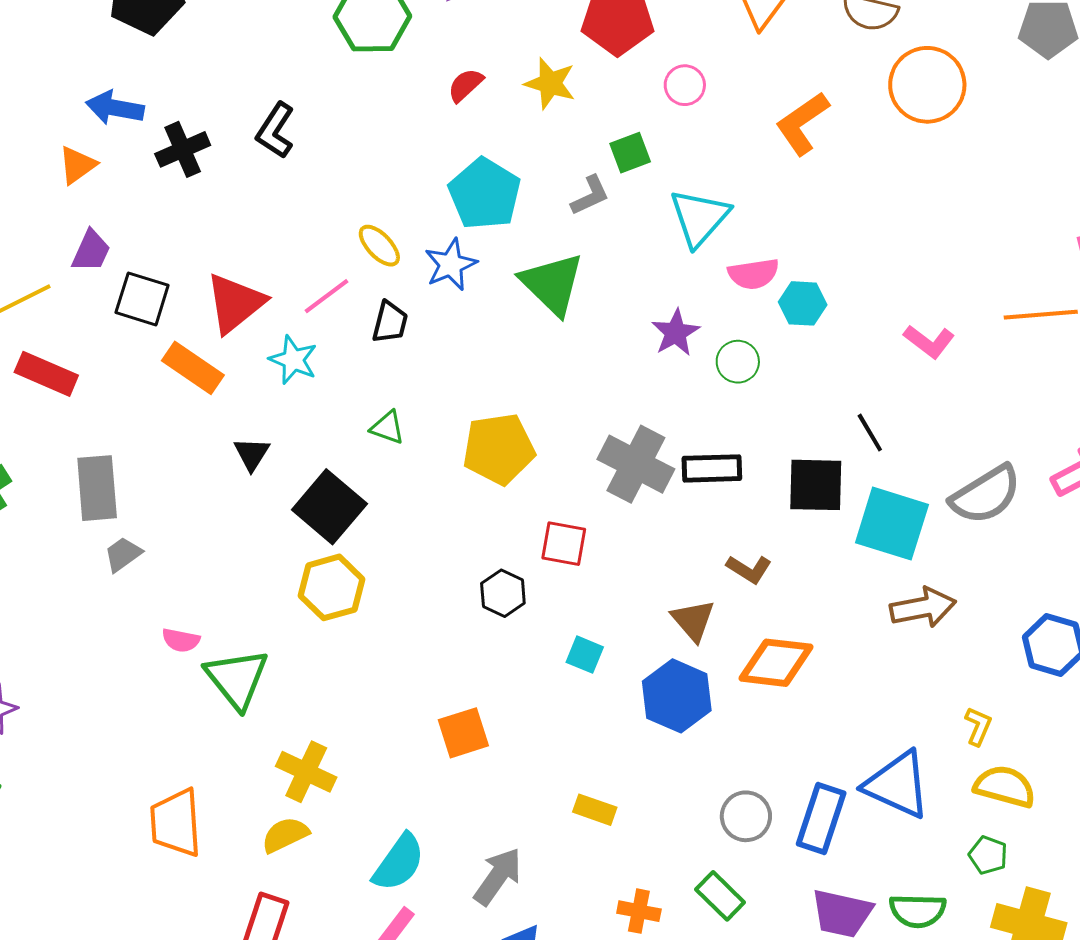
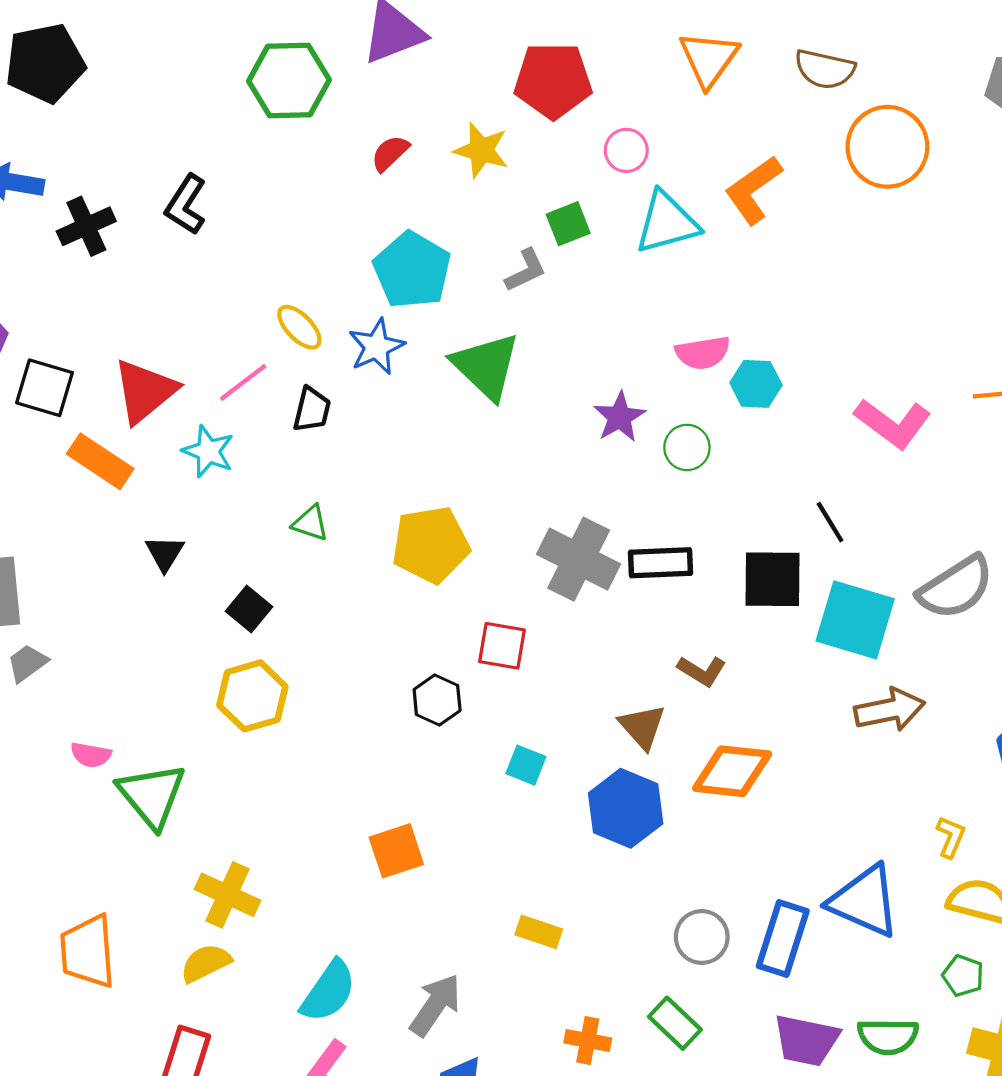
cyan triangle: (699, 218) -> (667, 223), moved, turned 34
pink L-shape: (929, 342) -> (893, 423), size x1.4
black square: (329, 507) -> (249, 609), size x0.6

